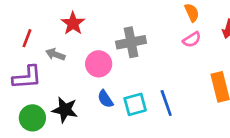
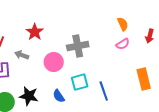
blue semicircle: (105, 99) -> (59, 96), moved
cyan square: (135, 104) -> (80, 82), moved

